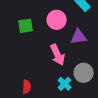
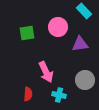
pink arrow: (58, 55) -> (46, 72), moved
cyan cross: (65, 84) -> (59, 95), moved, turned -32

